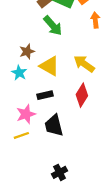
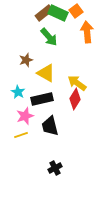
orange arrow: (95, 20) -> (87, 32), size x1.5
yellow arrow: (84, 64) -> (77, 83), moved
cyan star: (19, 73) -> (18, 92), moved
black rectangle: (45, 95) -> (42, 99), size x1.5

